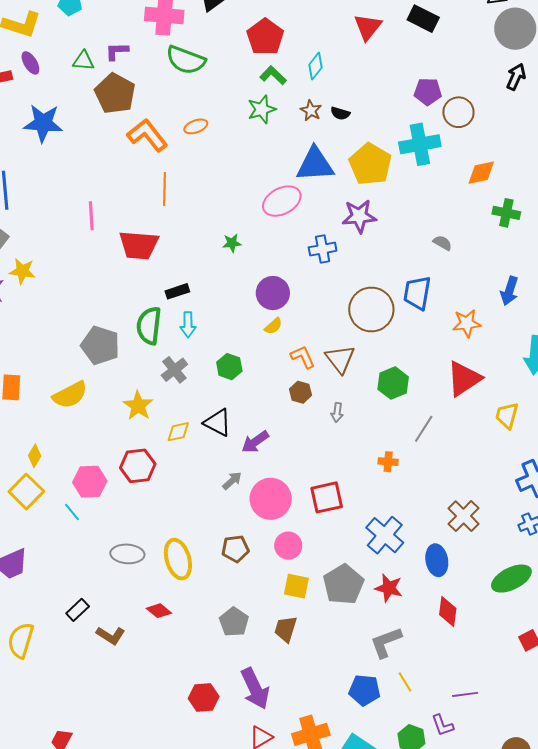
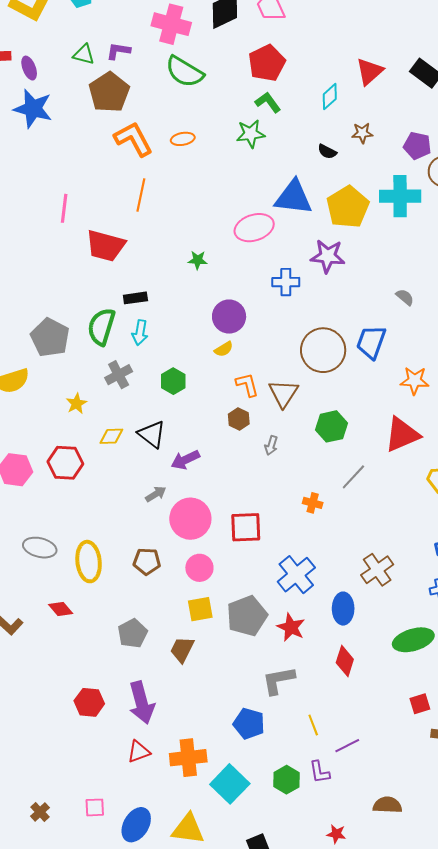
purple ellipse: (30, 63) -> (29, 68), moved
cyan diamond: (316, 66) -> (330, 97), moved
brown star: (311, 111) -> (362, 133), moved, turned 30
yellow star: (138, 406) -> (76, 404), size x0.7
yellow square: (296, 586) -> (200, 609), turned -32
yellow line: (405, 682) -> (313, 725), moved
purple line: (465, 694) -> (347, 746), turned -30

